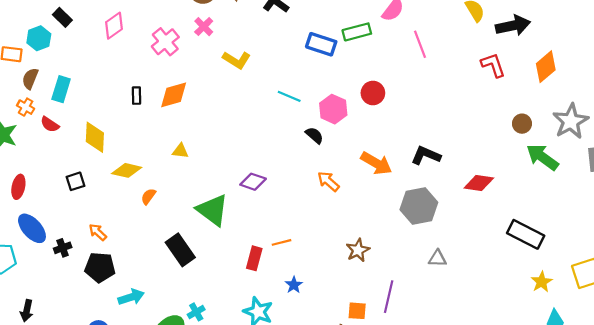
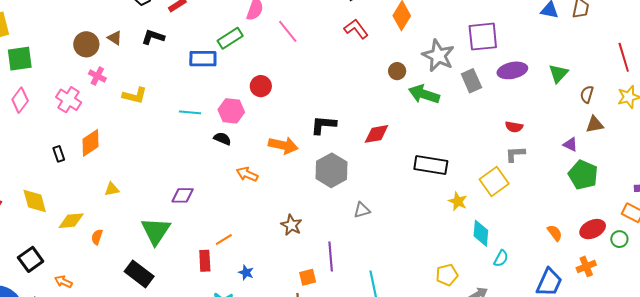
black square: (75, 181) -> (31, 259), moved, size x1.4
green triangle: (213, 210) -> (156, 231), turned 44

